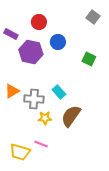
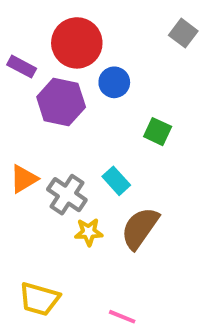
red circle: (39, 22) -> (77, 43), size x1.6
green square: (89, 59) -> (158, 132), moved
gray cross: (34, 99) -> (67, 195), turned 30
pink line: (41, 144) -> (122, 317), moved

